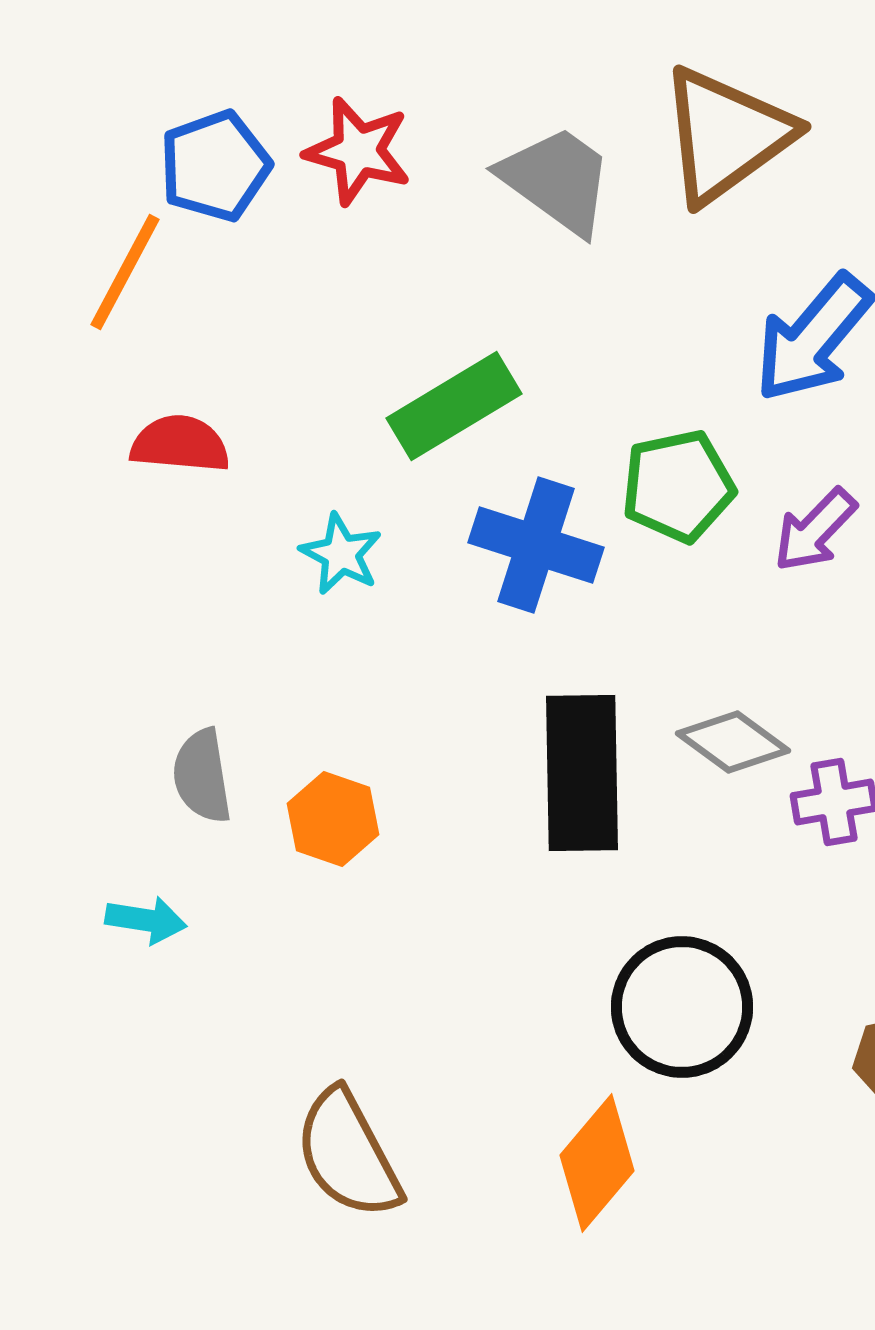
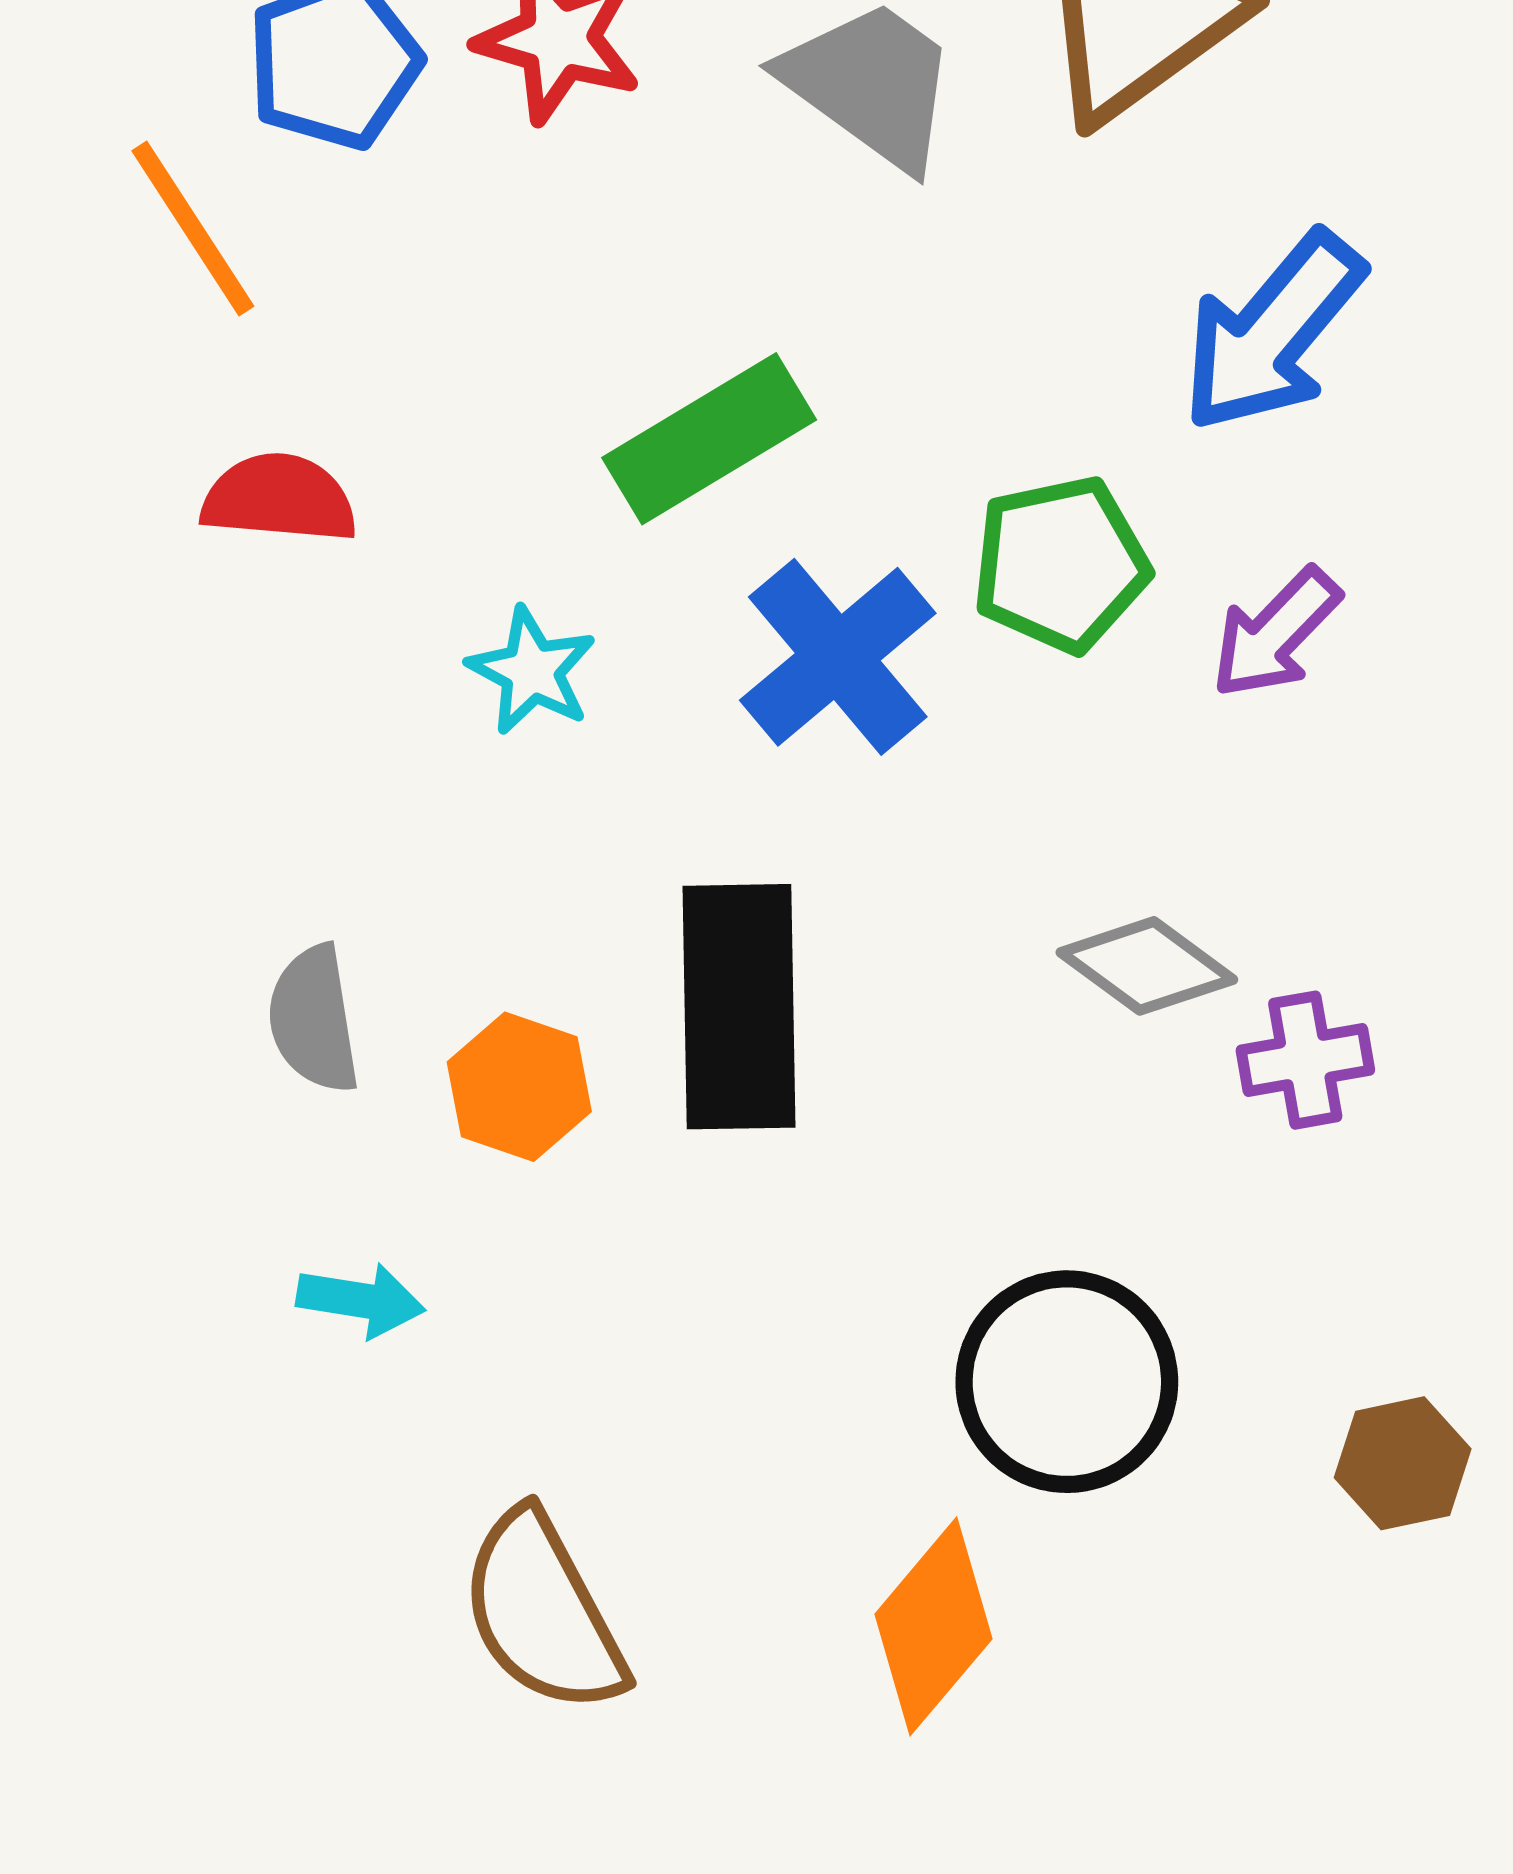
orange line: (125, 272) -> (193, 228), turned -61
blue cross: (536, 545) -> (838, 657), turned 32
black rectangle: (582, 773) -> (739, 1007), moved
cyan arrow: (146, 920) -> (361, 1300), moved

